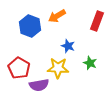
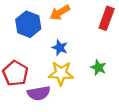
blue star: (68, 46) -> (60, 48), moved

